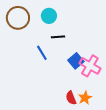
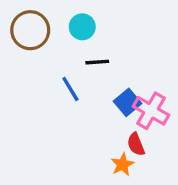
red semicircle: (71, 98) -> (136, 144), moved
orange star: (85, 98) -> (122, 164), moved

